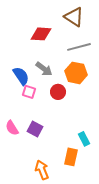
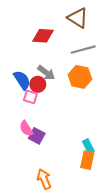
red circle: (58, 92) -> (38, 84), moved
pink semicircle: (12, 128) -> (26, 129), moved
orange rectangle: (71, 157) -> (87, 160), moved

